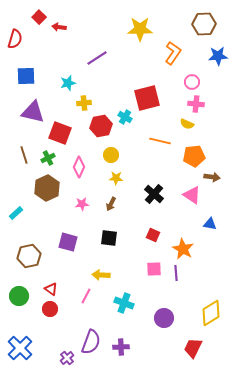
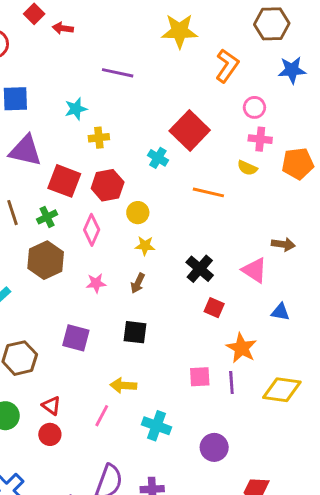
purple line: (97, 58) -> (118, 73), turned 45
red square: (147, 98) -> (190, 130), turned -32
red hexagon: (101, 126) -> (108, 185), moved
orange pentagon: (194, 156) -> (298, 164), moved
red square: (153, 235) -> (214, 308), moved
yellow diamond: (211, 313) -> (282, 390), moved, turned 40

